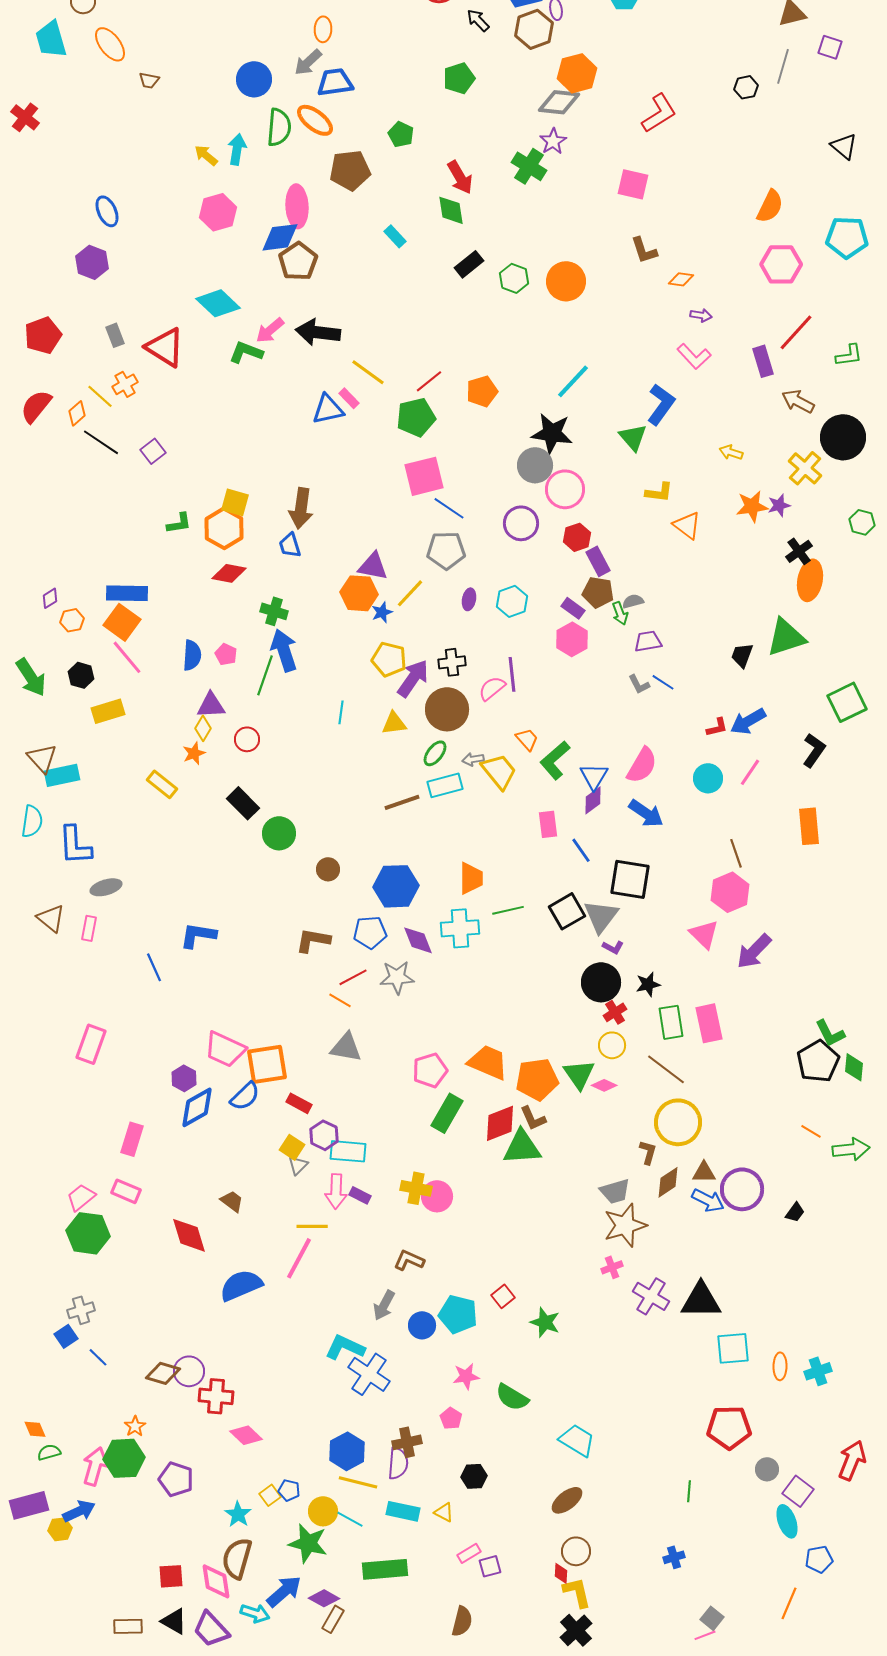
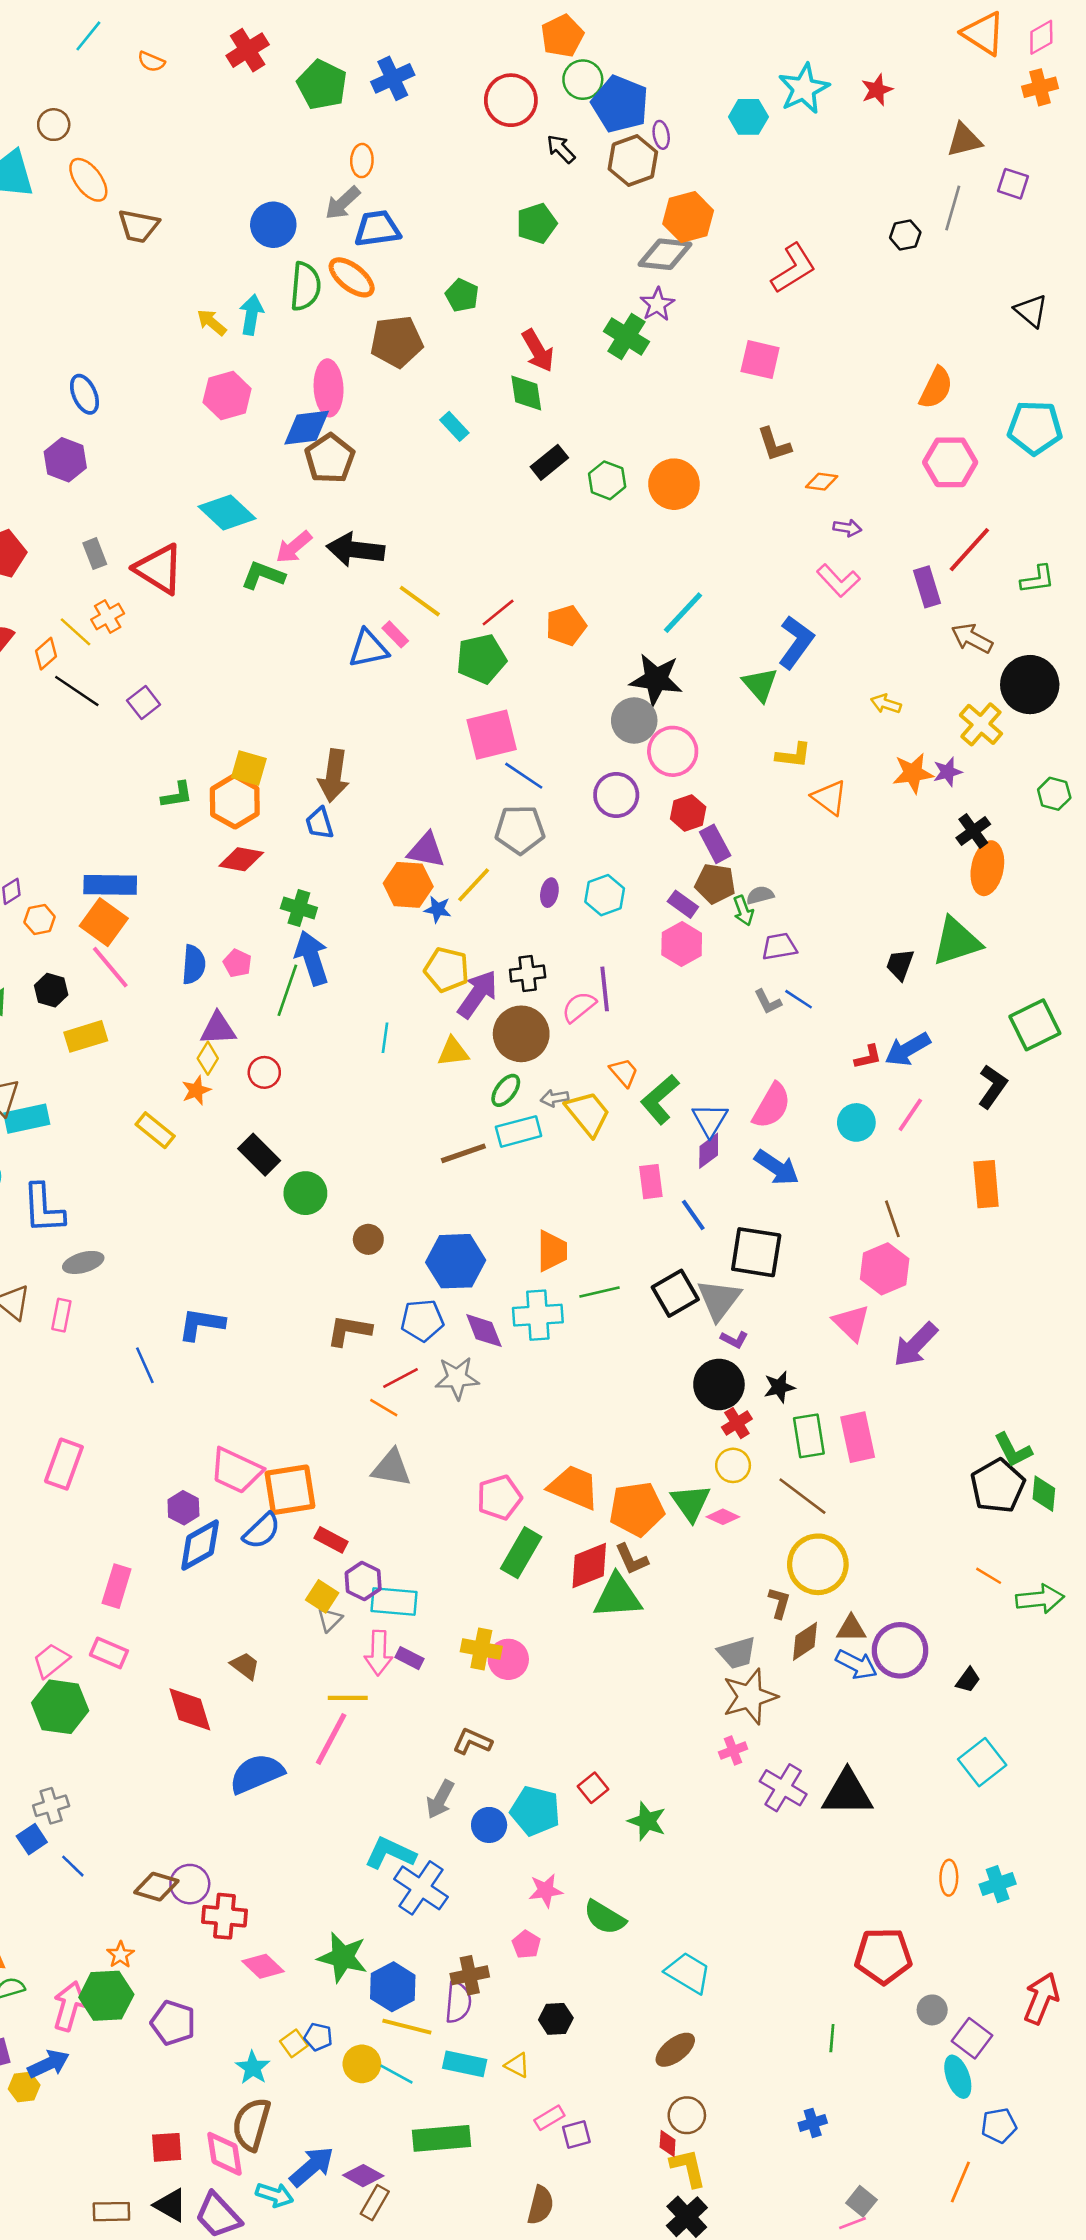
brown trapezoid: (149, 80) -> (138, 226), size x1.6
blue star: (382, 612) -> (438, 909), turned 30
cyan square: (733, 1348) -> (982, 1762), moved, turned -33
green star: (308, 1543) -> (343, 1957), moved

